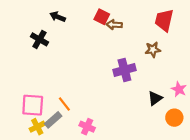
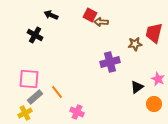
red trapezoid: (164, 20) -> (154, 33), moved
pink square: (33, 105) -> (29, 79), moved
gray rectangle: (53, 120) -> (35, 97), moved
yellow cross: (37, 127) -> (25, 113), moved

